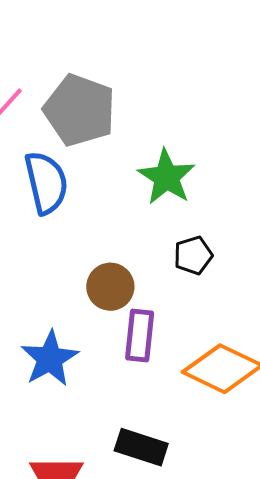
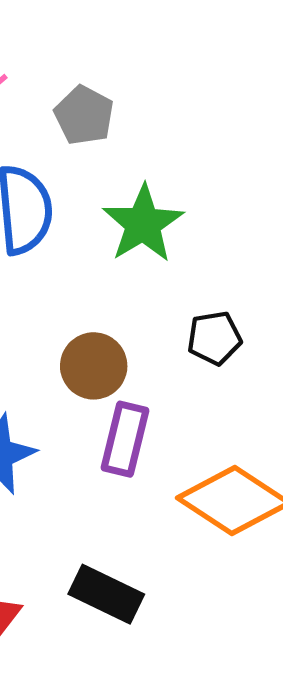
gray pentagon: (80, 110) -> (84, 115), size x0.6
green star: (166, 177) -> (143, 224), moved

